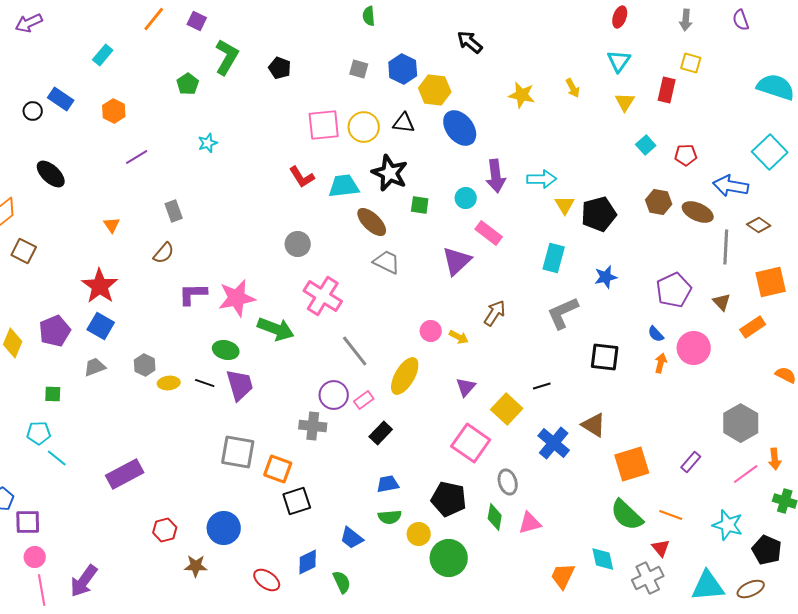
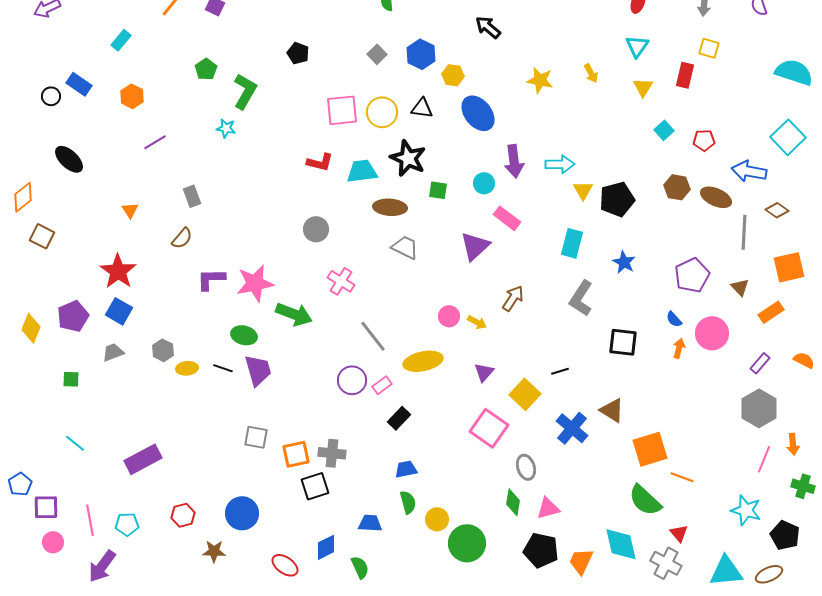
green L-shape: (227, 57) -> (245, 91), moved
gray square: (359, 69) -> (377, 54), turned 30
yellow hexagon: (435, 90) -> (453, 75), size x0.7
cyan star: (208, 143) -> (226, 128), turned 30
red L-shape: (302, 177) -> (320, 162), turned -44
brown ellipse: (372, 222) -> (390, 207), turned -40
blue star: (606, 277) -> (624, 262), turned -30
pink cross: (323, 296) -> (341, 281), size x0.7
gray L-shape: (563, 313) -> (581, 298), turned -33
yellow ellipse: (405, 376) -> (423, 361), turned 48
gray cross: (313, 426) -> (332, 453), moved
cyan pentagon: (39, 433) -> (127, 524), moved
gray square: (238, 452) -> (256, 437), size x0.7
purple rectangle: (691, 462) -> (760, 363), moved
orange square: (278, 469) -> (296, 454), turned -32
pink line: (746, 474) -> (764, 459), turned -32
black pentagon: (449, 499) -> (541, 550), moved
orange line: (671, 515) -> (682, 477), moved
green semicircle: (390, 517) -> (408, 502), turned -100
blue trapezoid: (352, 538) -> (370, 523), turned 145
cyan diamond: (603, 559) -> (621, 544), size x1.4
gray cross: (648, 578) -> (666, 563), turned -36
pink line: (42, 590) -> (90, 520), moved

